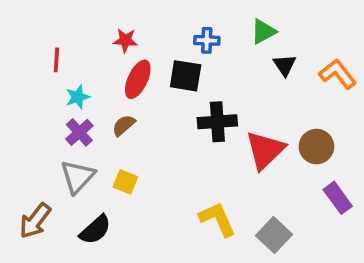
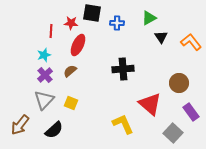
red line: (56, 60) -> (51, 31), moved
black square: (186, 76) -> (92, 13), moved
red triangle: (265, 150) -> (150, 104), moved, turned -35
gray square: (274, 235) -> (173, 133), moved

